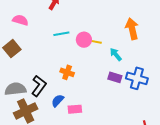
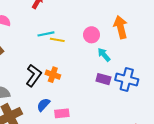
pink circle: (84, 40) -> (92, 35), moved
yellow line: (95, 42) -> (57, 40), moved
black L-shape: (39, 86) -> (34, 75), moved

